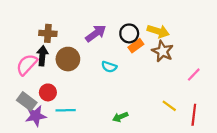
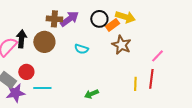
brown cross: (48, 33) -> (54, 19), moved
orange rectangle: (136, 46) -> (112, 25), moved
brown star: (163, 51) -> (121, 45), moved
yellow line: (169, 106) -> (135, 84), turned 56
red line: (194, 115) -> (151, 79), moved

